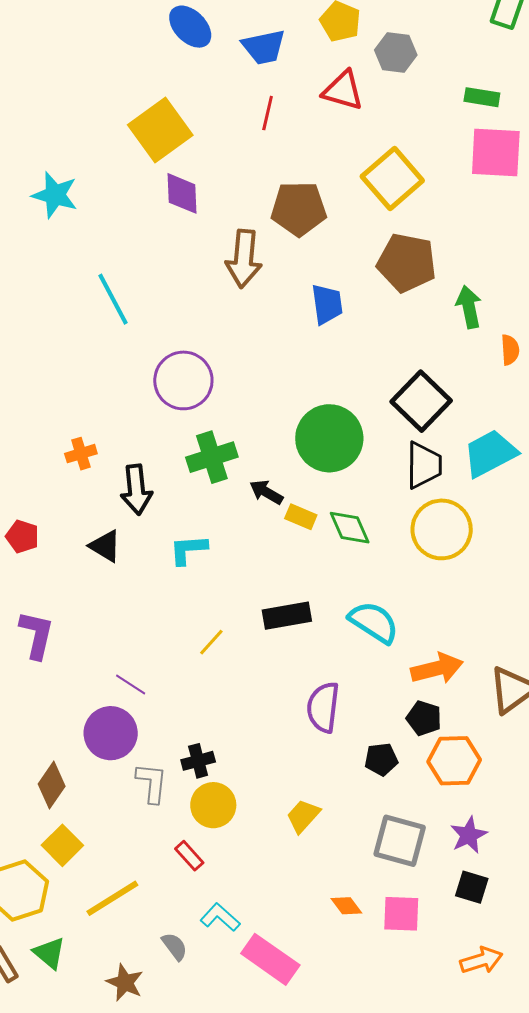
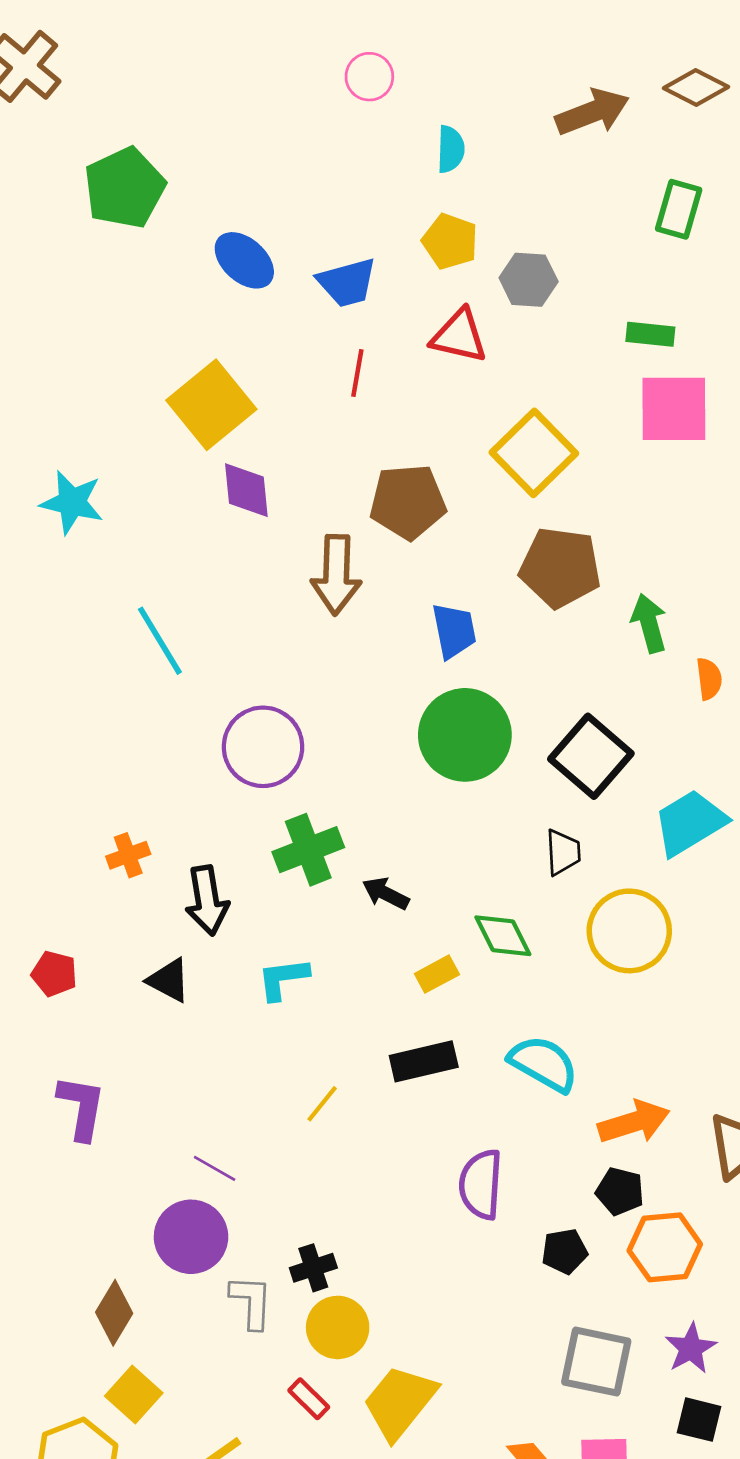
green circle: (329, 438) -> (465, 735), moved
black trapezoid: (424, 465) -> (563, 852), moved, size x0.7
yellow rectangle: (301, 517) -> (437, 974), moved, turned -48
yellow trapezoid: (303, 816) -> (400, 1402), moved, size x1.6

